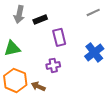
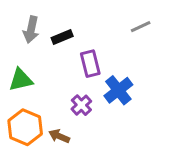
blue cross: (94, 52) -> (118, 90), moved
purple cross: (53, 65) -> (81, 105), turned -32

